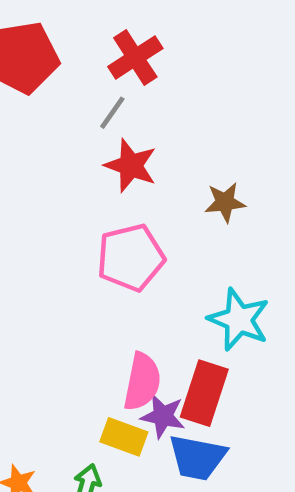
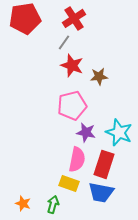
brown star: (225, 202) -> (99, 76), moved
purple star: (163, 416) -> (86, 132), moved

